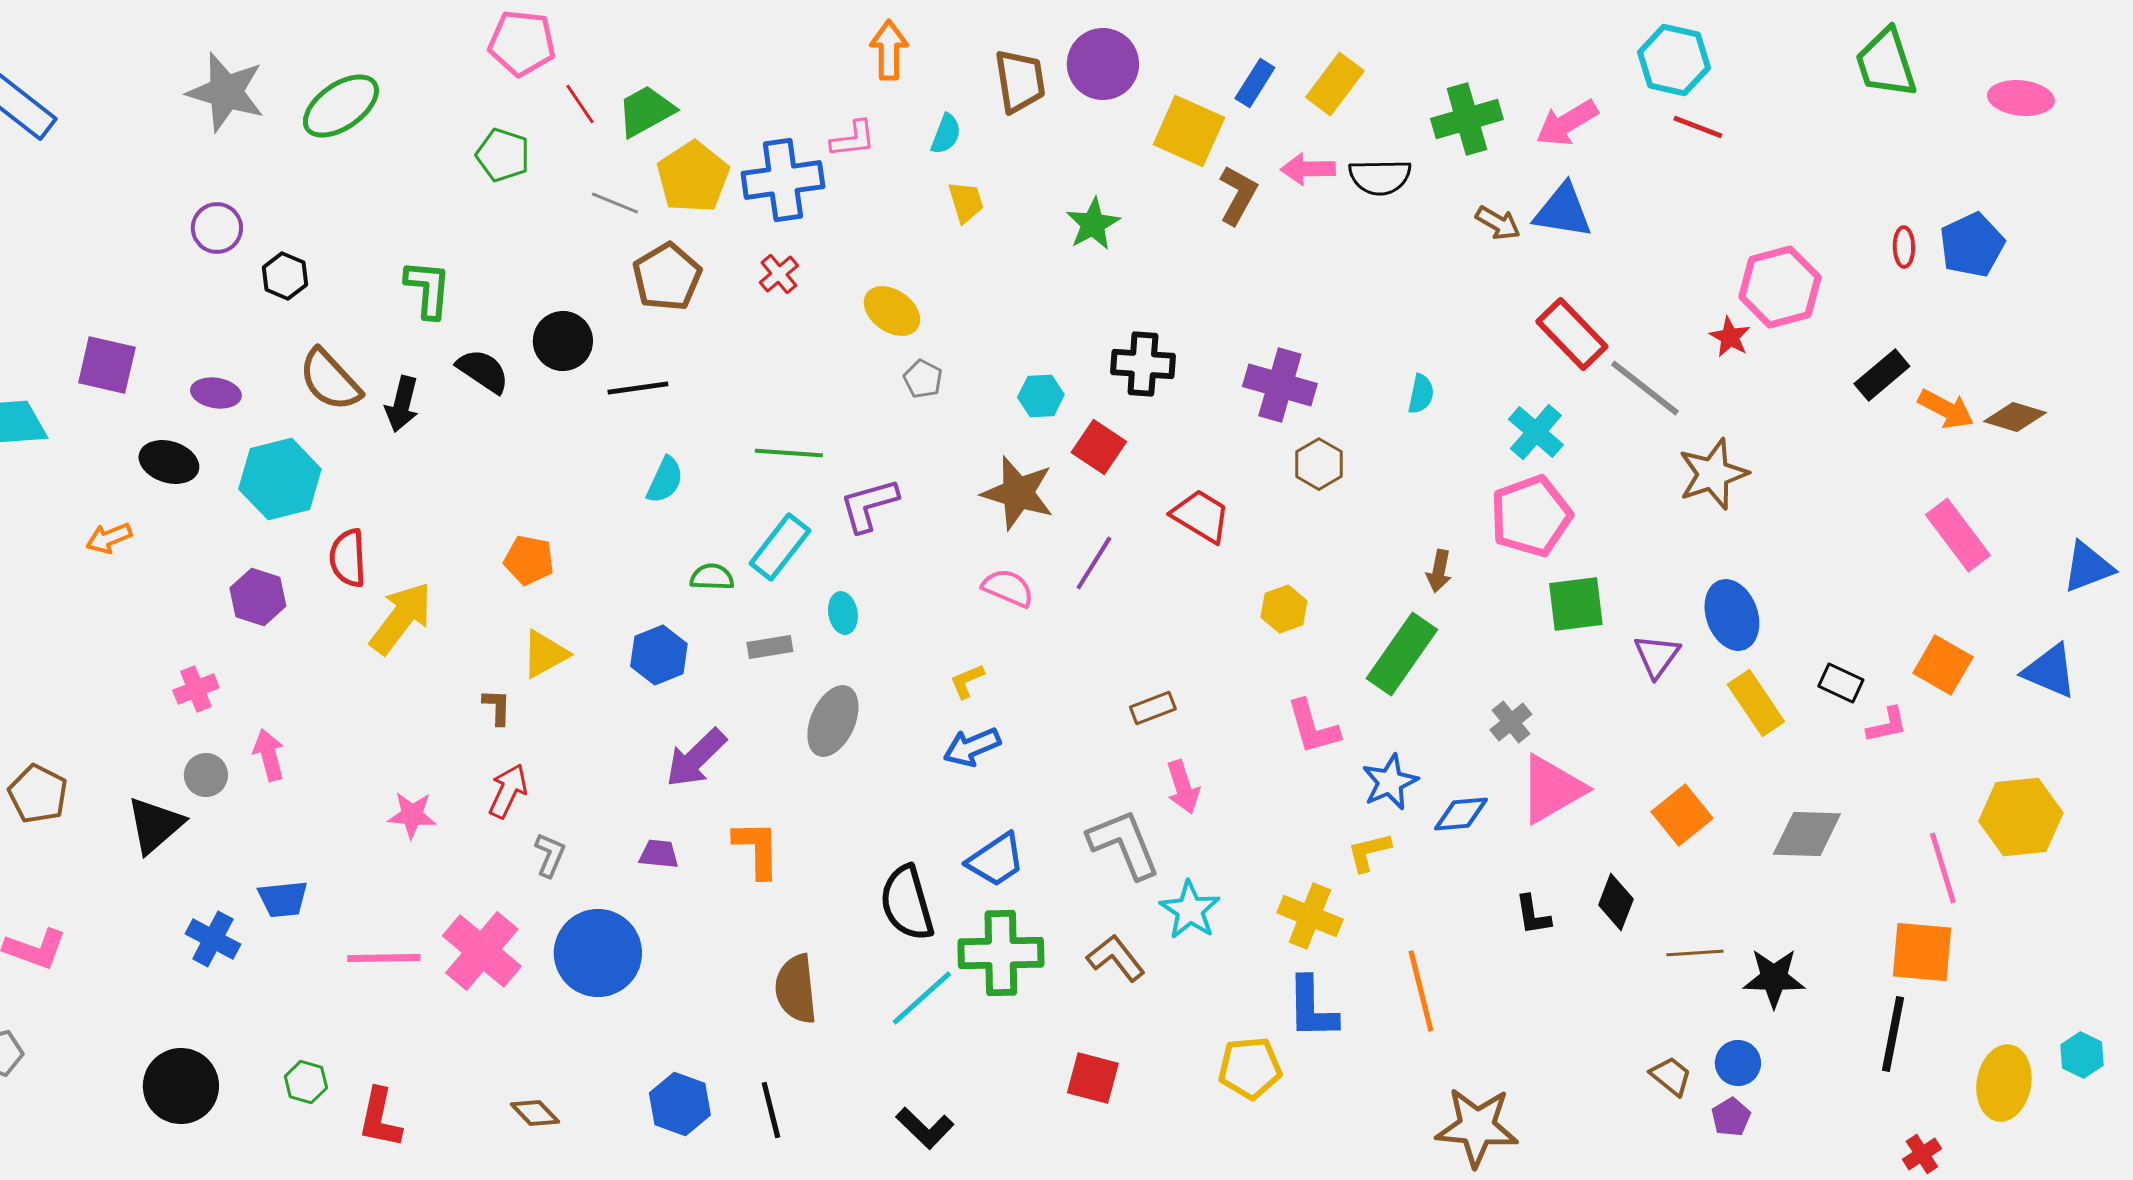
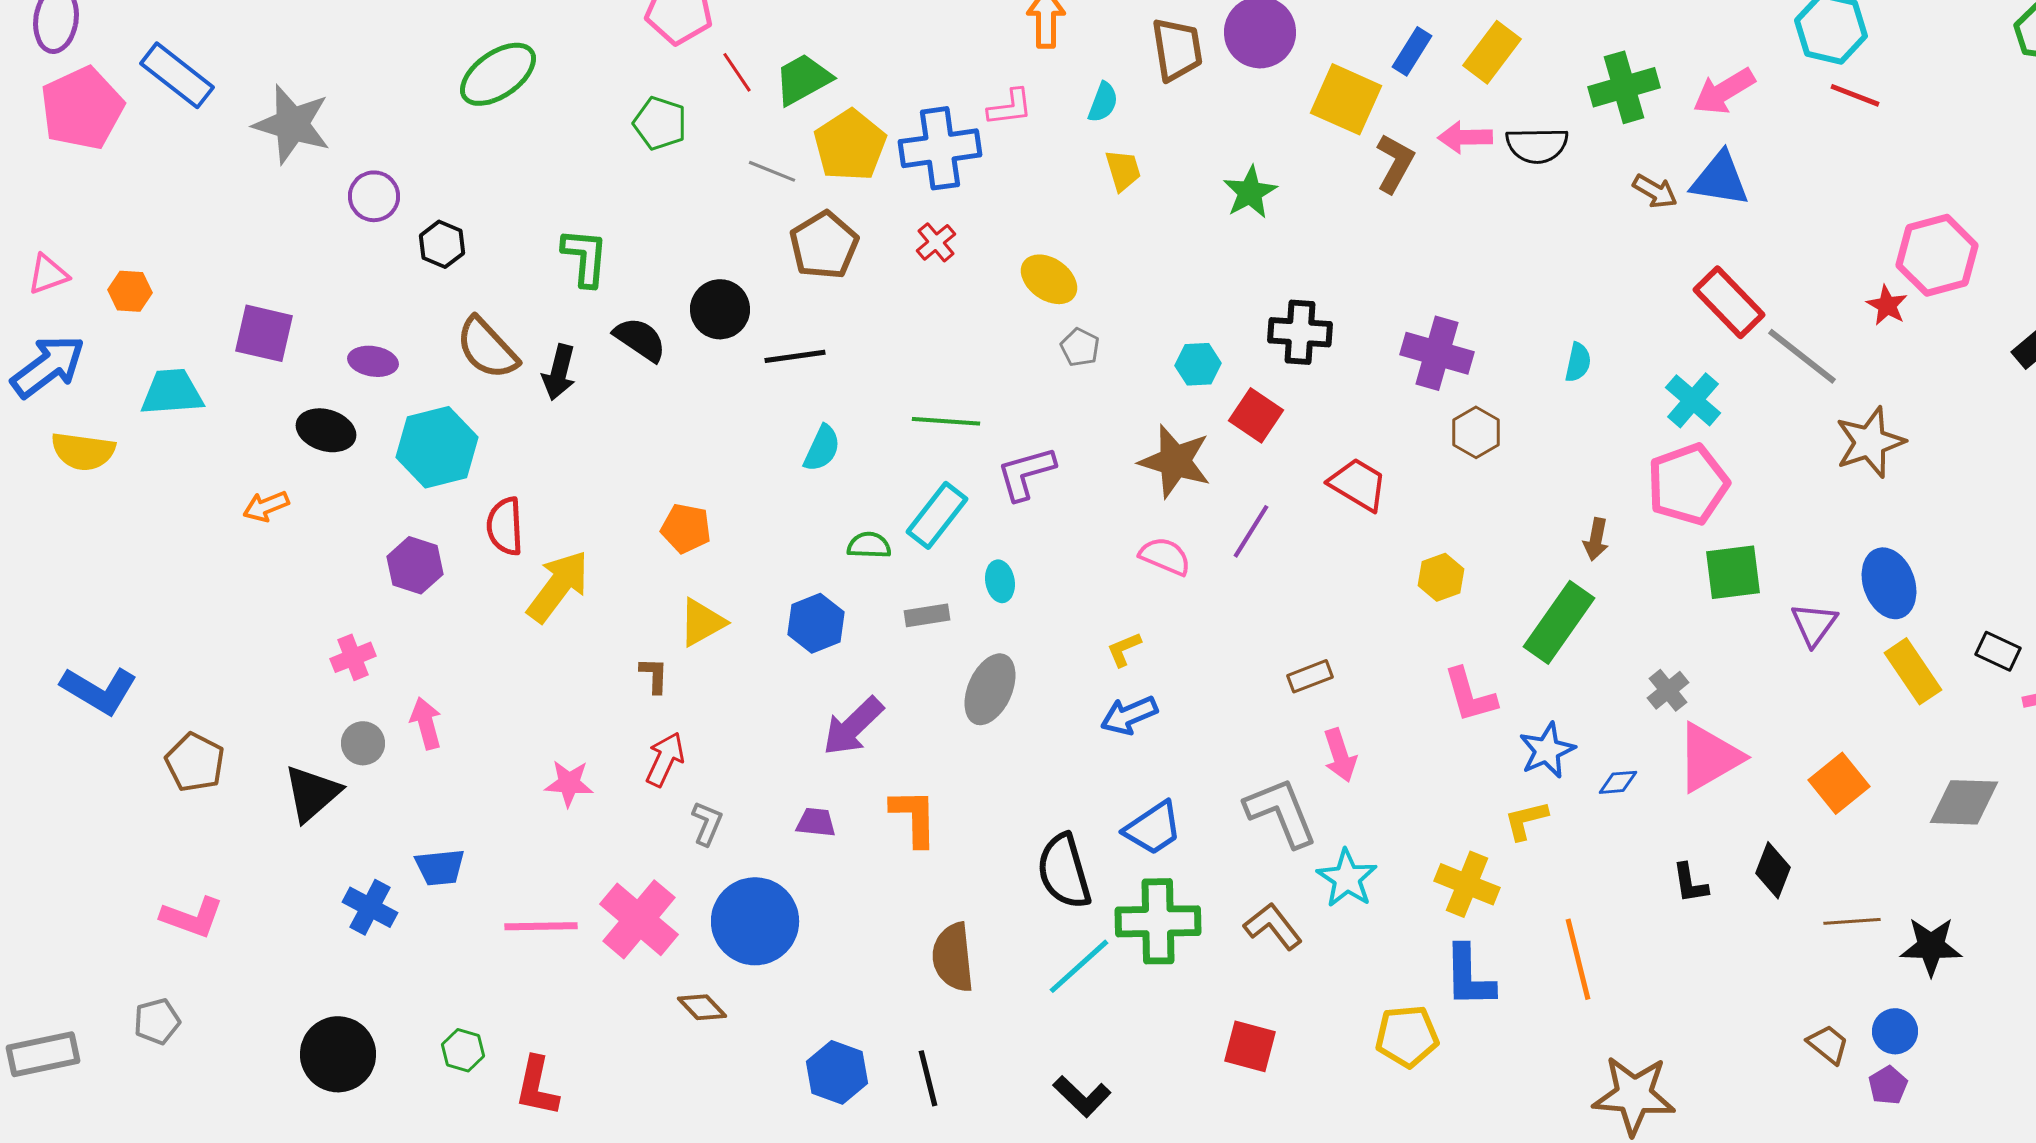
gray star: (226, 92) -> (292, 124), moved
blue diamond: (1461, 814) -> (1618, 782), size x0.7
brown diamond: (535, 1113) -> (702, 1007), moved

